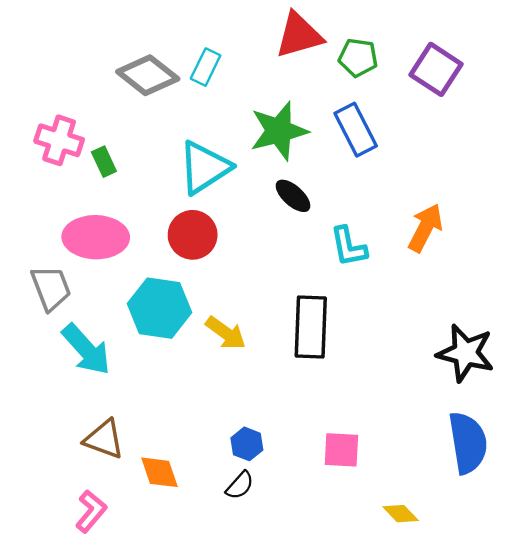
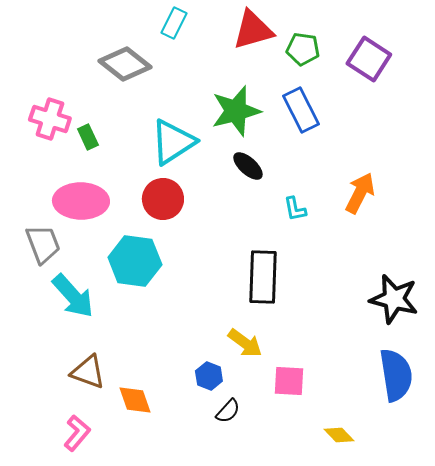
cyan rectangle: (206, 67) -> (174, 23), moved
cyan L-shape: (349, 247) -> (295, 209), size x0.7
yellow arrow: (226, 333) -> (245, 343), moved
black semicircle: (240, 485) -> (228, 411), moved

